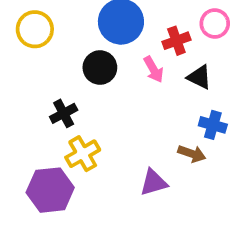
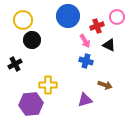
black circle: (100, 68) -> (32, 40), moved
black cross: (64, 113) -> (15, 64), moved
blue cross: (213, 125) -> (86, 61), moved
yellow cross: (83, 154) -> (48, 85), turned 30

